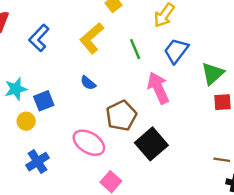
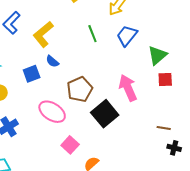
yellow L-shape: (92, 38) -> (43, 34), moved
pink arrow: (158, 88) -> (128, 88), moved
blue square: (44, 101) -> (32, 74), moved

